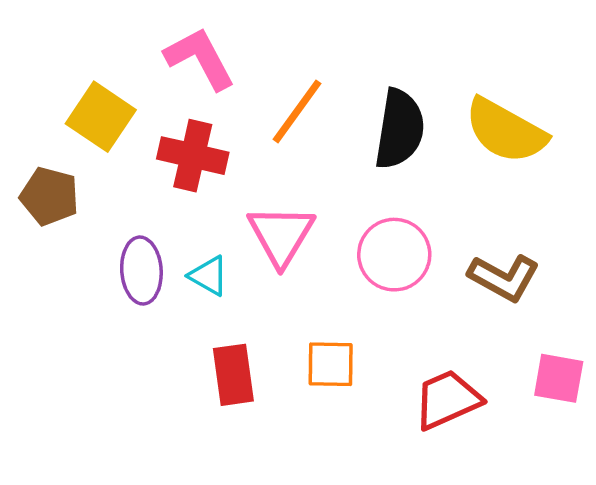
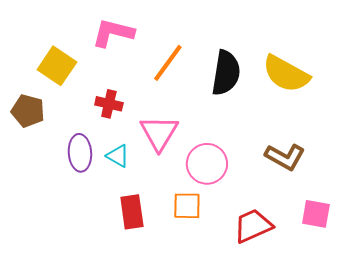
pink L-shape: (200, 58) -> (113, 33), turned -48
red cross: (193, 156) -> (109, 104), moved, size x0.7
pink circle: (394, 255) -> (207, 164), moved

